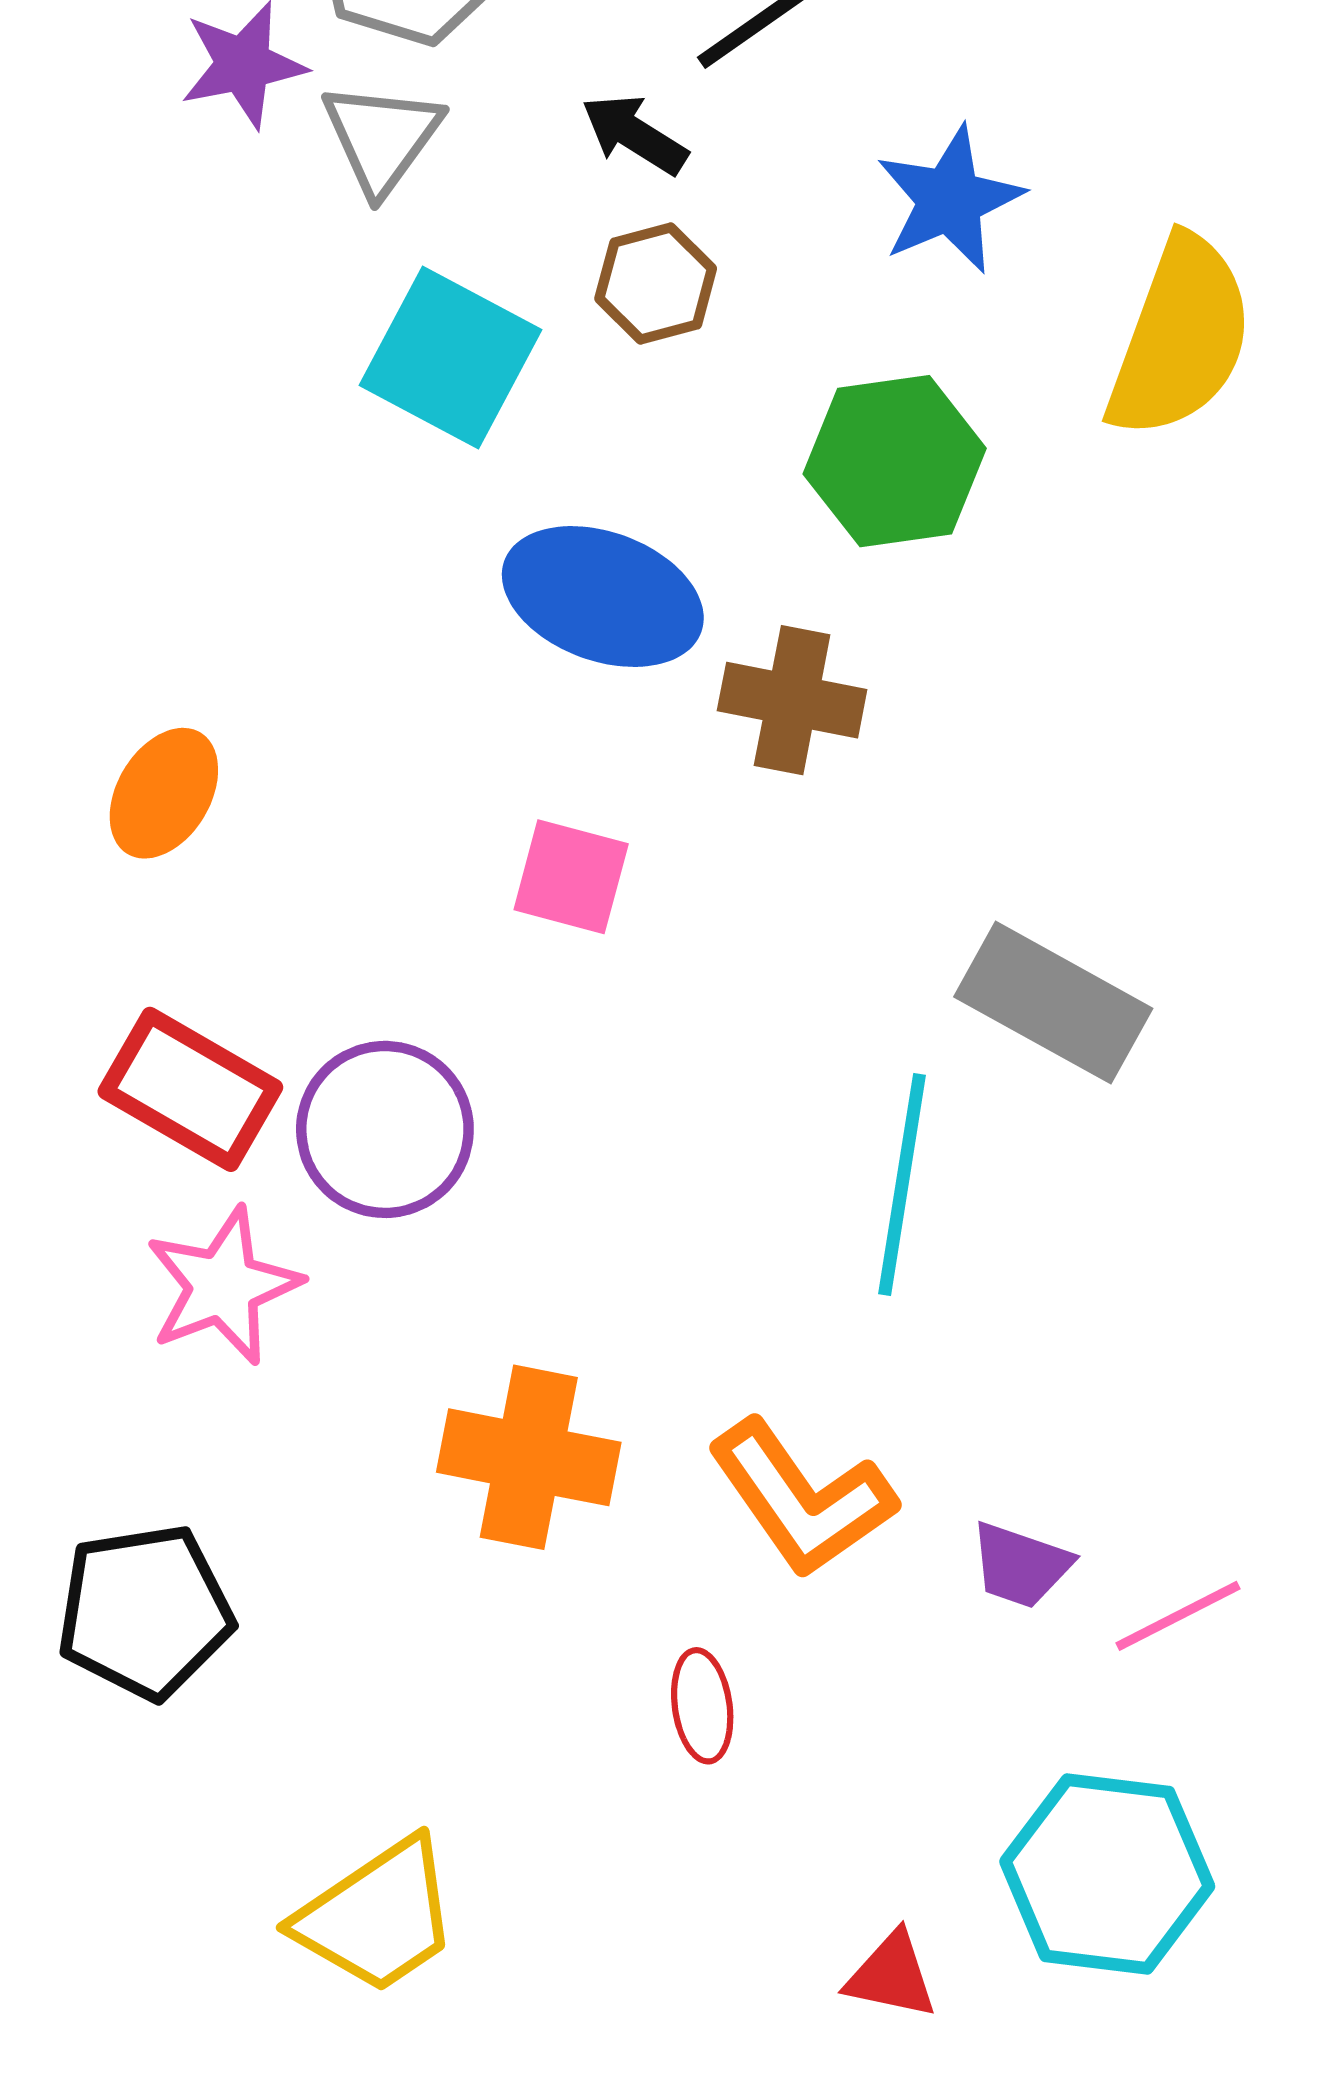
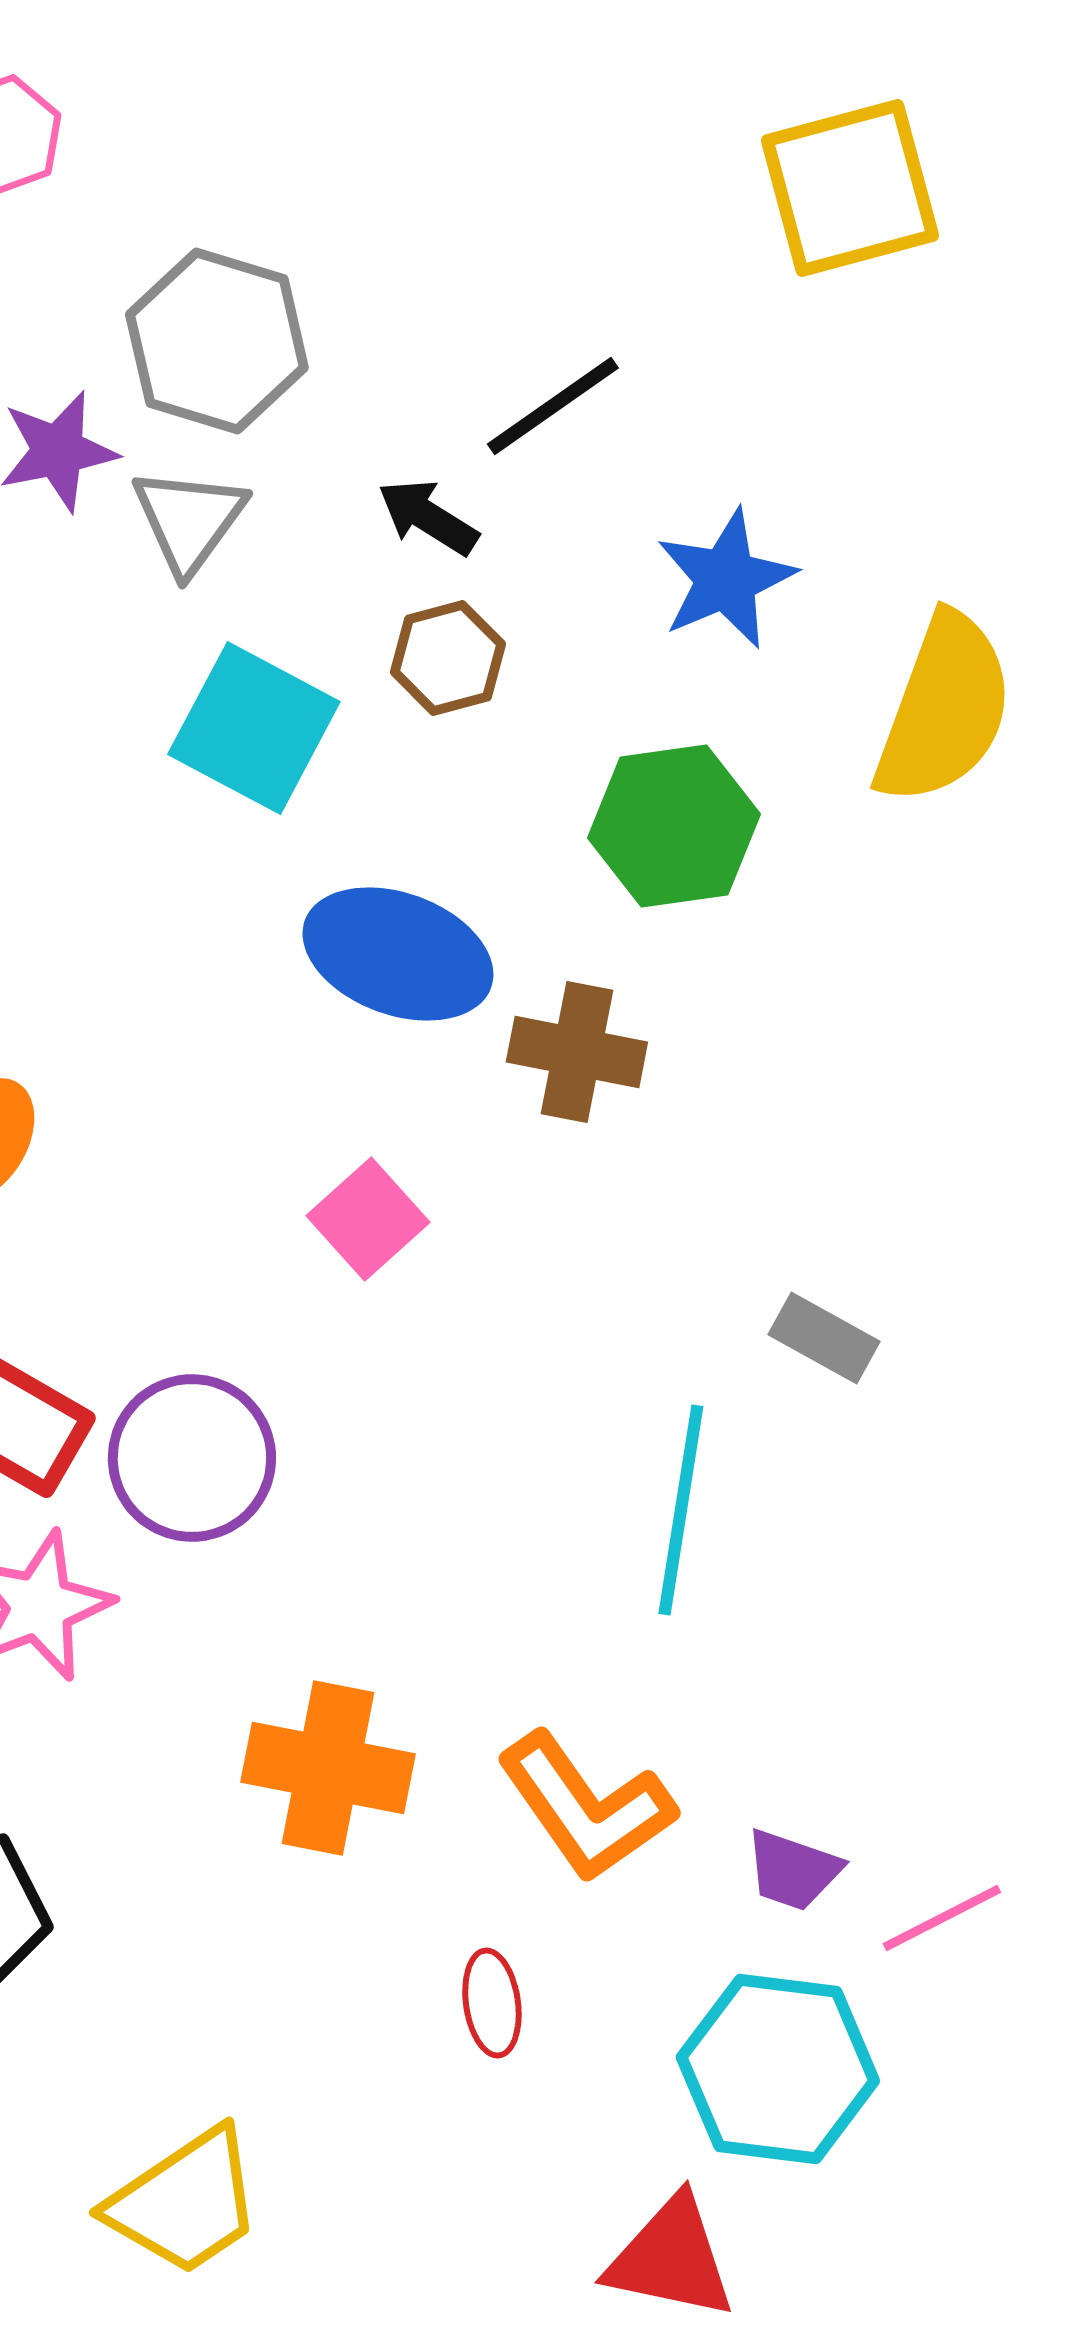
pink square: (571, 877) -> (368, 1219), turned 33
gray rectangle: (1053, 1003) -> (824, 1338), size x0.6
cyan hexagon: (1107, 1874) -> (778, 2069), moved
red triangle: (891, 1975) -> (671, 2258), size x1.5

